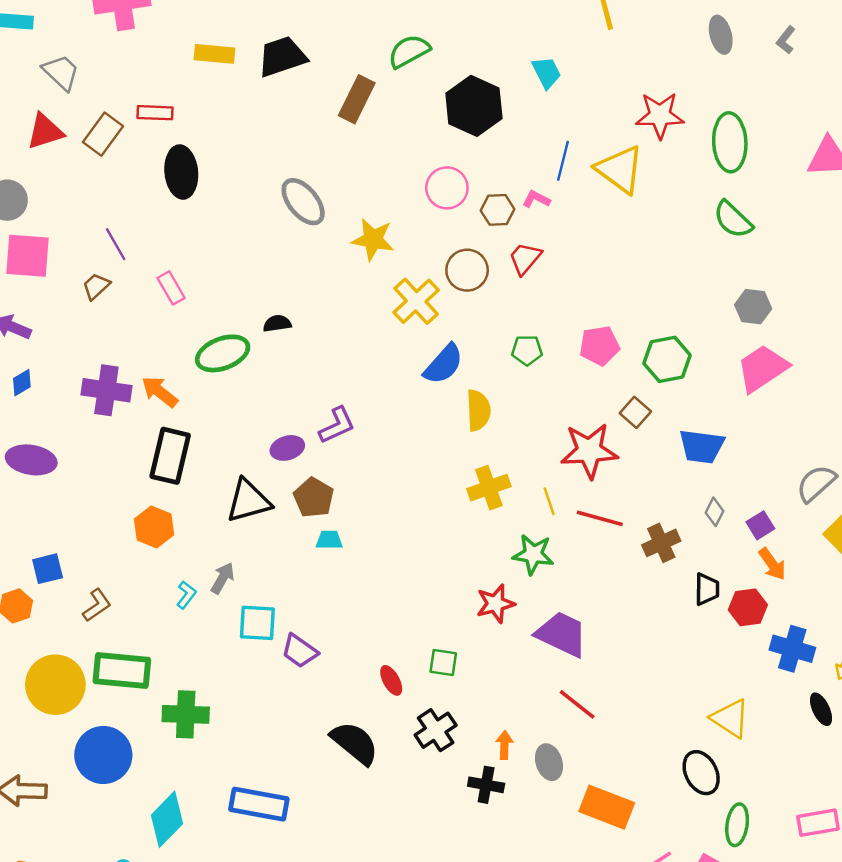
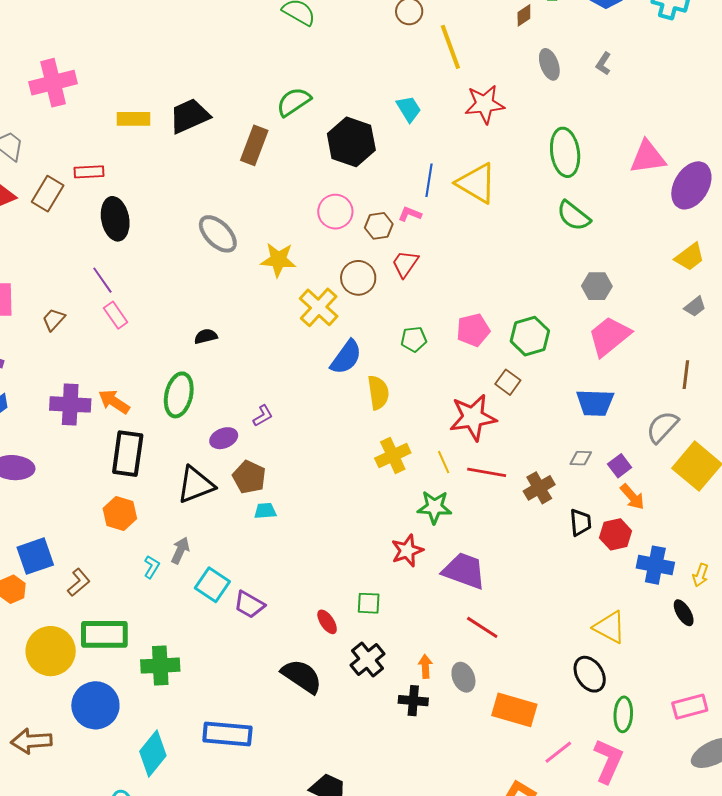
red star: (660, 115) -> (485, 104), moved
purple line: (116, 244) -> (102, 280), moved
green ellipse: (223, 353) -> (179, 395), moved, turned -51
purple L-shape: (337, 425) -> (263, 416), size x0.7
blue trapezoid: (702, 447) -> (595, 403), moved
gray diamond: (715, 512) -> (581, 458), turned 70
blue square: (48, 569) -> (35, 556), size x1.4
cyan square: (257, 623) -> (212, 585), turned 36

